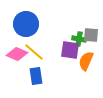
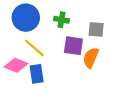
green cross: (79, 39) -> (62, 20), moved
pink diamond: (17, 54) -> (16, 65), moved

